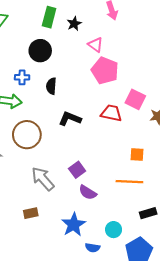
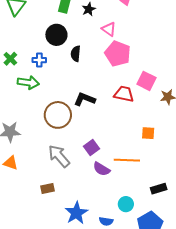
black semicircle: (51, 86) -> (76, 54), moved
brown circle: (27, 135) -> (58, 115), moved
orange line: (129, 182) -> (127, 160), moved
blue star: (74, 225) -> (76, 213), moved

